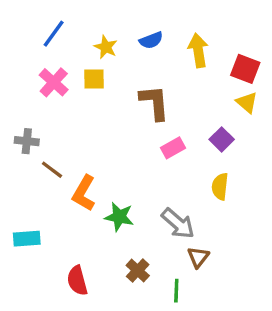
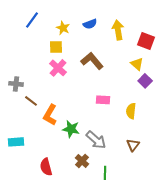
pink cross: (54, 82) -> (58, 68), moved
brown L-shape: (154, 102) -> (92, 61), turned -35
yellow triangle: (247, 102) -> (137, 64), moved
purple square: (222, 139) -> (145, 81), moved
pink rectangle: (173, 148) -> (103, 100), moved, turned 32
gray arrow: (178, 223) -> (96, 140), moved
brown triangle: (198, 257) -> (133, 145), moved

